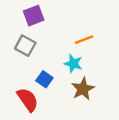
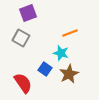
blue square: (44, 79) -> (45, 69), moved

